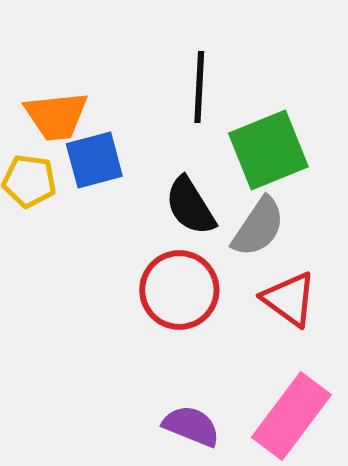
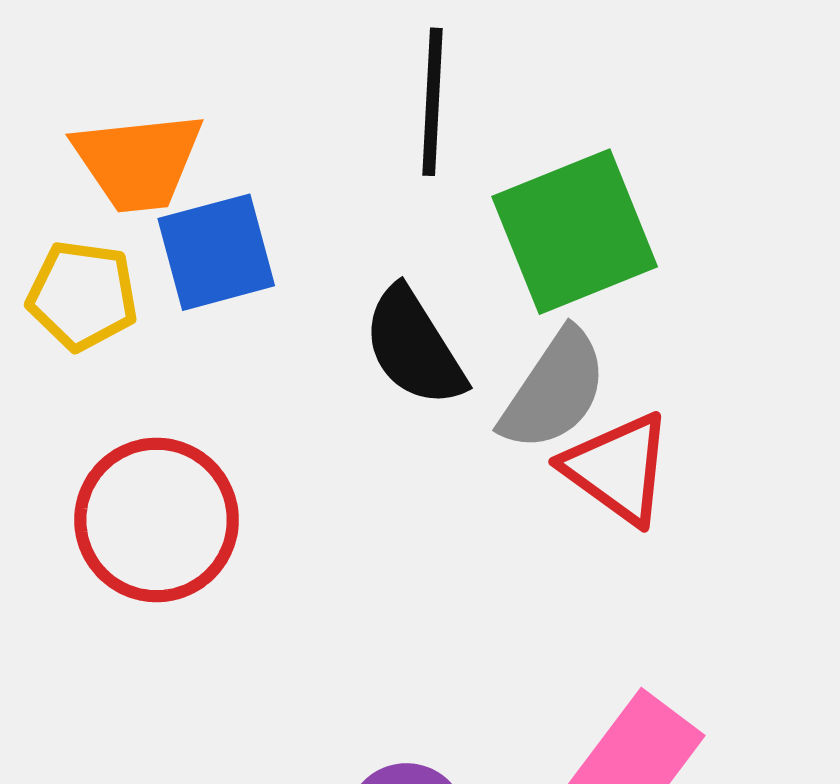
red circle: (179, 290) -> (157, 520), moved
red triangle: (289, 299) -> (618, 468), moved

